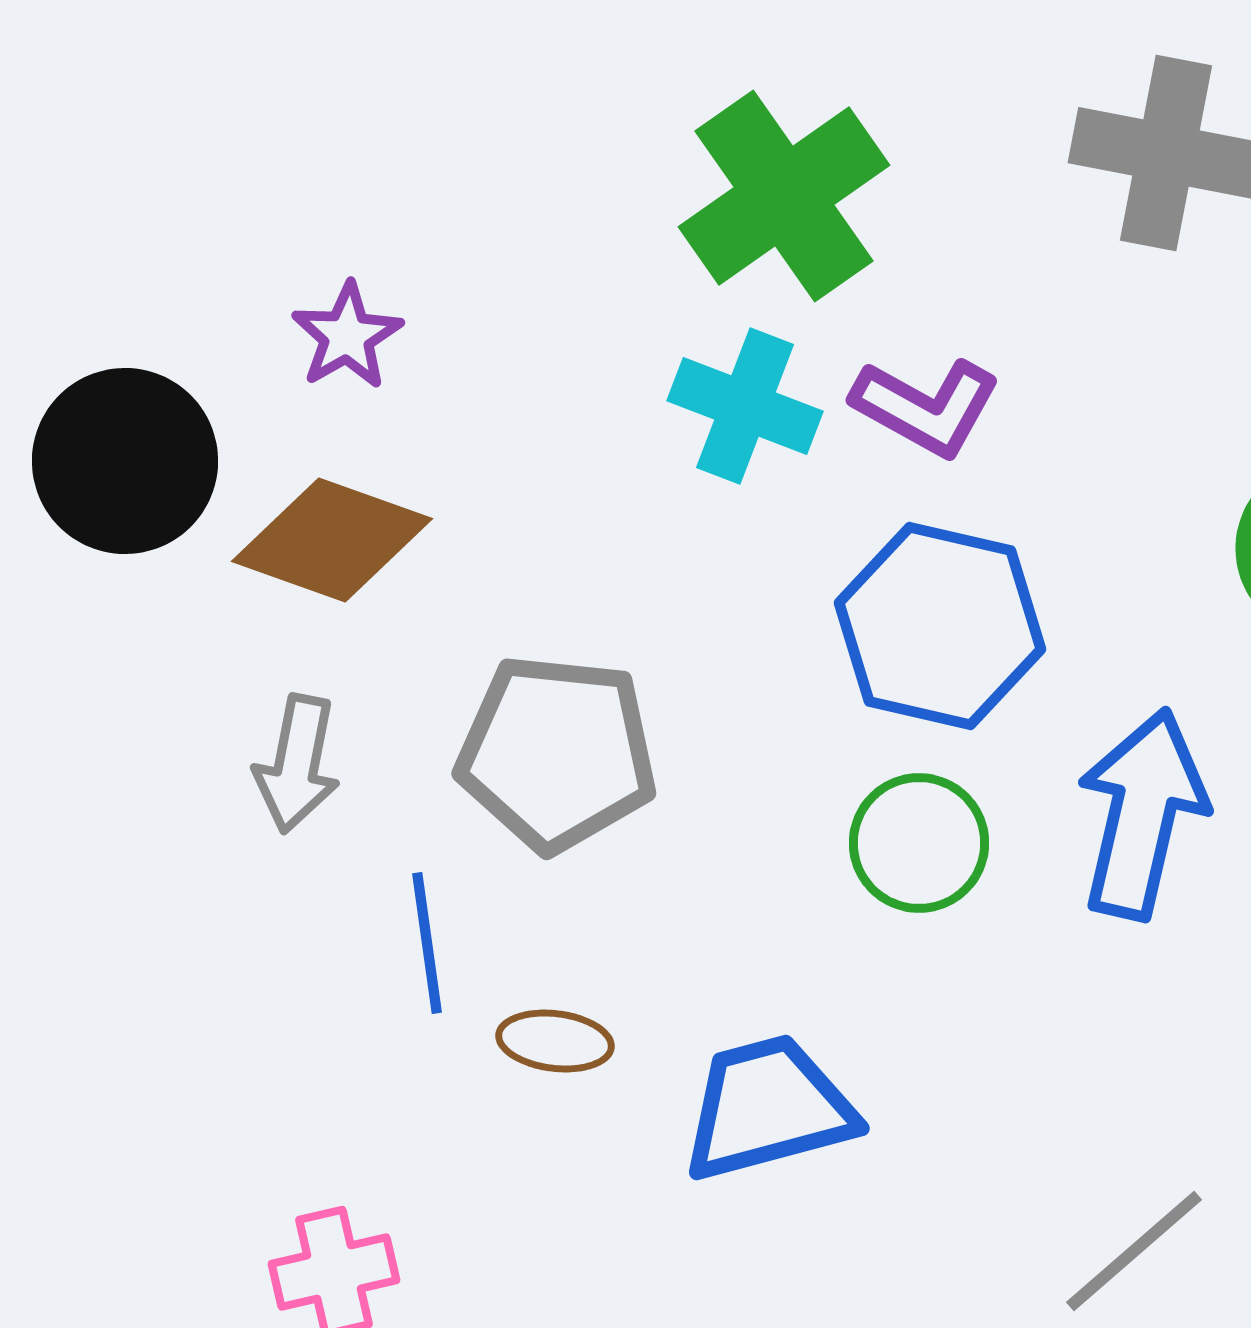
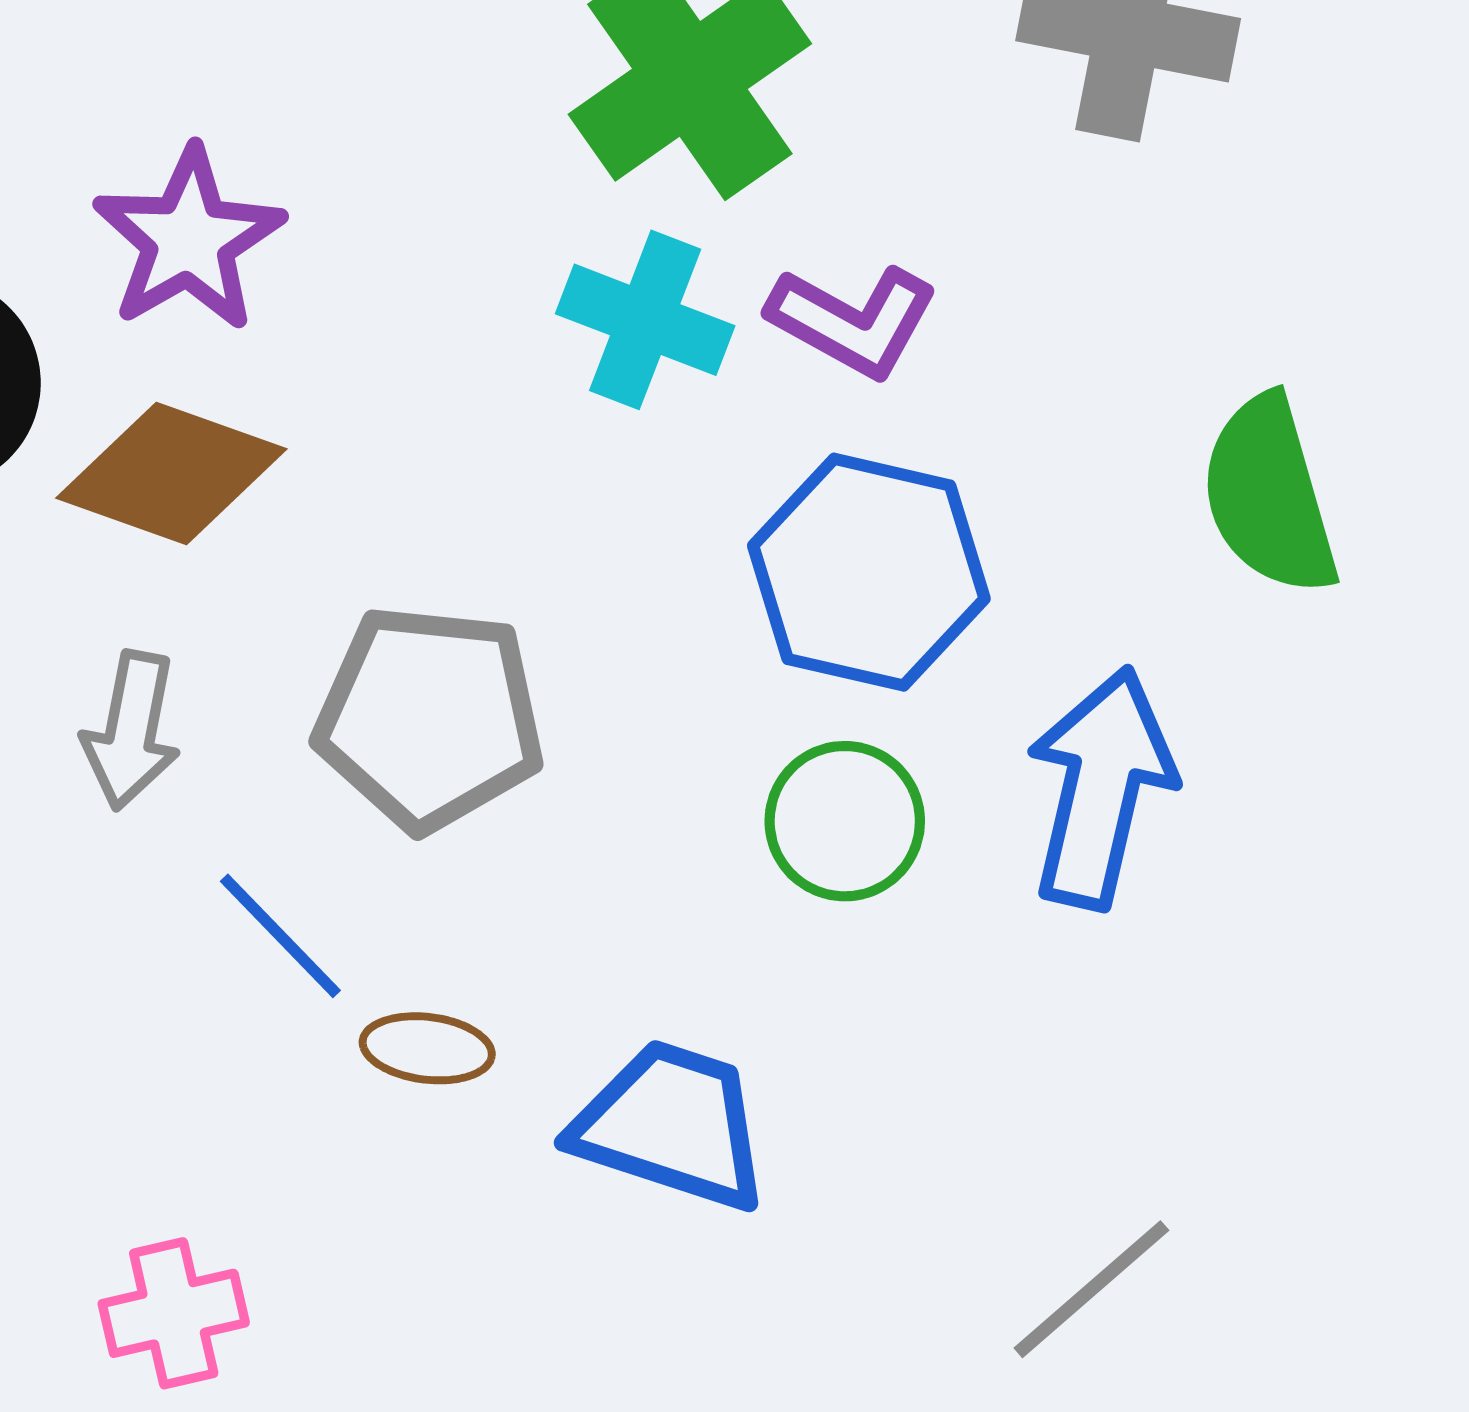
purple star: (347, 336) -> (189, 240), size x1.5
blue line: (427, 943) -> (280, 936), turned -36
blue trapezoid: (768, 1108) -> (672, 1125), turned 33

